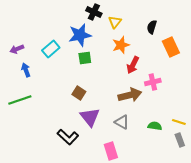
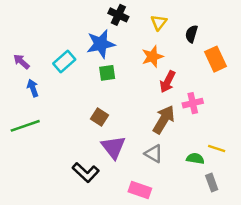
yellow triangle: (115, 22) -> (159, 23), moved
purple arrow: (17, 49) -> (21, 62), turned 64
brown arrow: (130, 95) -> (164, 120), turned -45
yellow line: (179, 122) -> (217, 148), moved
gray rectangle: (180, 140) -> (212, 182), moved
pink rectangle: (111, 151) -> (140, 190), turned -54

